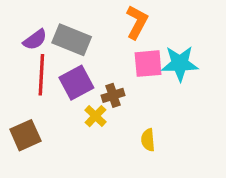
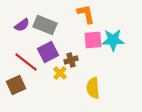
orange L-shape: (137, 22) -> (86, 14), turned -40
red line: (41, 75) -> (26, 62), moved, turned -55
yellow semicircle: (148, 140) -> (93, 88), size x1.5

